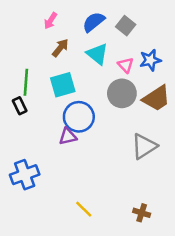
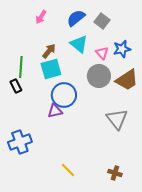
brown arrow: (60, 48) -> (49, 51), moved
gray triangle: (144, 146) -> (117, 119), turned -35

